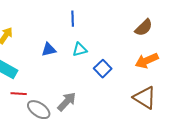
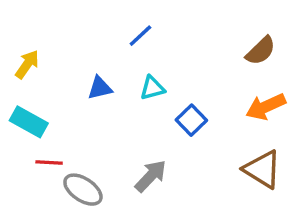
blue line: (73, 19) -> (140, 36), turned 49
gray arrow: (67, 102) -> (151, 176), moved

